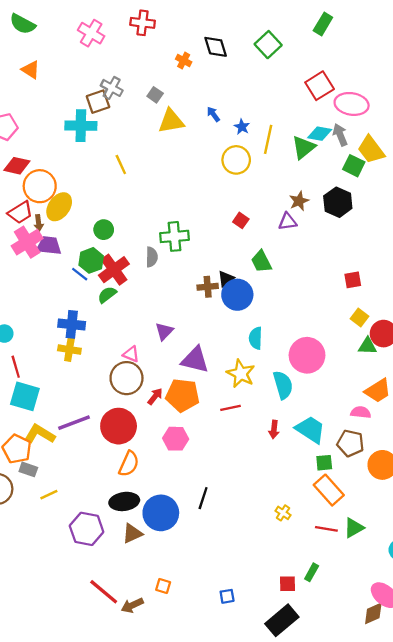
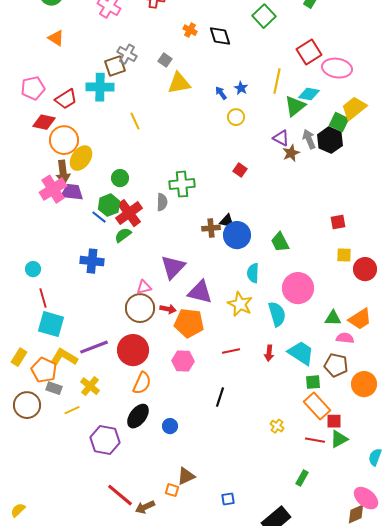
black diamond: (216, 47) -> (220, 36), moved
blue arrow: (213, 114) -> (221, 93), moved
gray arrow: (340, 135) -> (309, 139), moved
yellow line: (268, 139) -> (277, 81), moved
yellow trapezoid: (371, 150) -> (354, 108), turned 88
yellow circle: (236, 160) -> (236, 117), size x0.7
black hexagon: (338, 202) -> (330, 140), moved
red trapezoid: (20, 212) -> (66, 99), moved
purple triangle: (288, 222) -> (281, 138), moved, turned 36
brown arrow: (39, 223) -> (63, 172), size x1.6
green trapezoid: (261, 262) -> (280, 242), moved
black triangle: (226, 279) -> (227, 221), turned 49
yellow square: (360, 318) -> (344, 255), turned -35
purple triangle: (164, 331) -> (173, 267), size x1.5
green triangle: (368, 346) -> (333, 318), moved
yellow cross: (69, 350) -> (90, 386), moved, turned 30
pink triangle: (131, 354) -> (144, 287), turned -35
red arrow: (155, 396) -> (168, 309), moved, turned 63
red line: (230, 408) -> (231, 351), moved
black line: (203, 498) -> (220, 397), moved
black ellipse: (124, 501) -> (138, 416), turned -45
blue circle: (161, 513) -> (170, 426), size x0.5
brown triangle: (132, 533) -> (186, 476), moved
red square: (288, 584) -> (334, 421), moved

